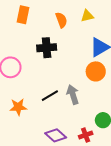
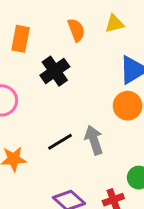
orange rectangle: (23, 15) -> (21, 39), moved
black cross: (47, 48) -> (55, 71), turned -30

